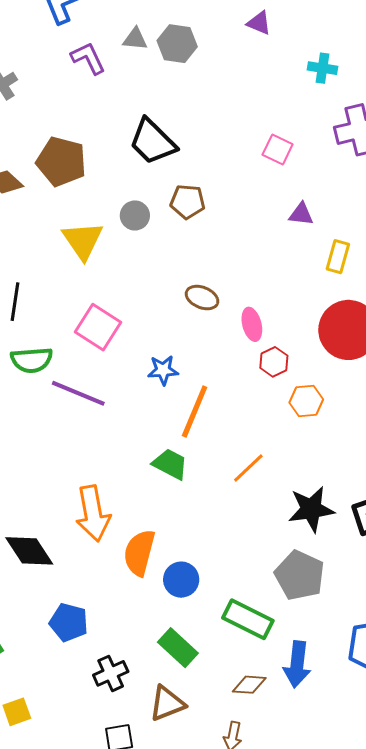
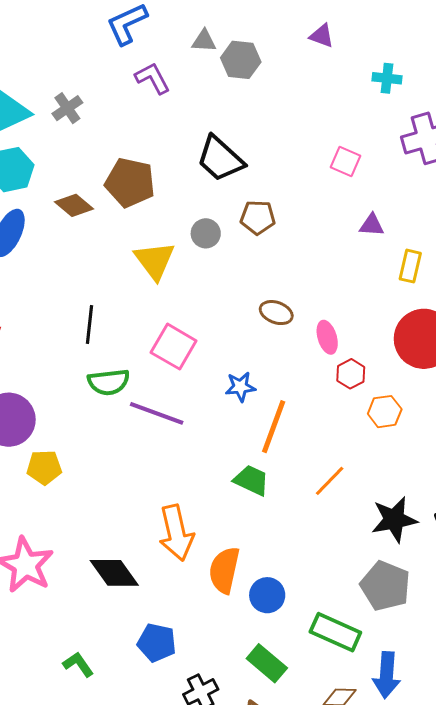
gray triangle: (135, 39) -> (204, 41), moved

